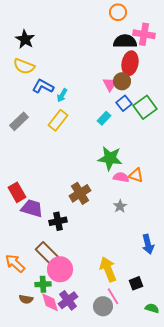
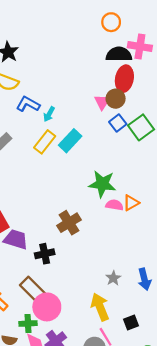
cyan rectangle: (104, 118) -> (70, 141), moved, size x1.5
orange triangle: (136, 175) -> (131, 203), turned -49
gray star: (120, 206) -> (113, 278), moved

